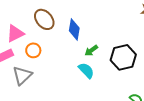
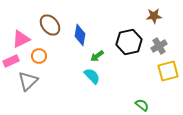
black hexagon: (123, 57) -> (129, 42), moved

